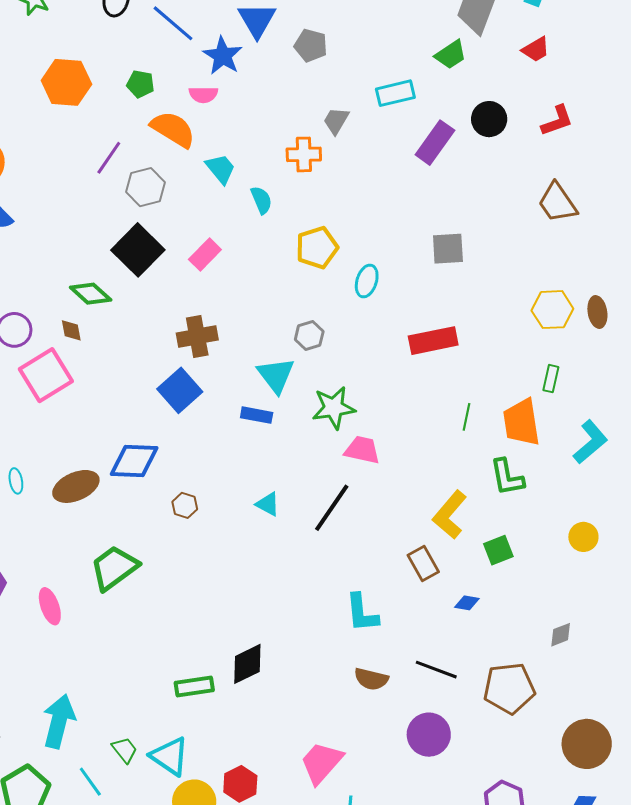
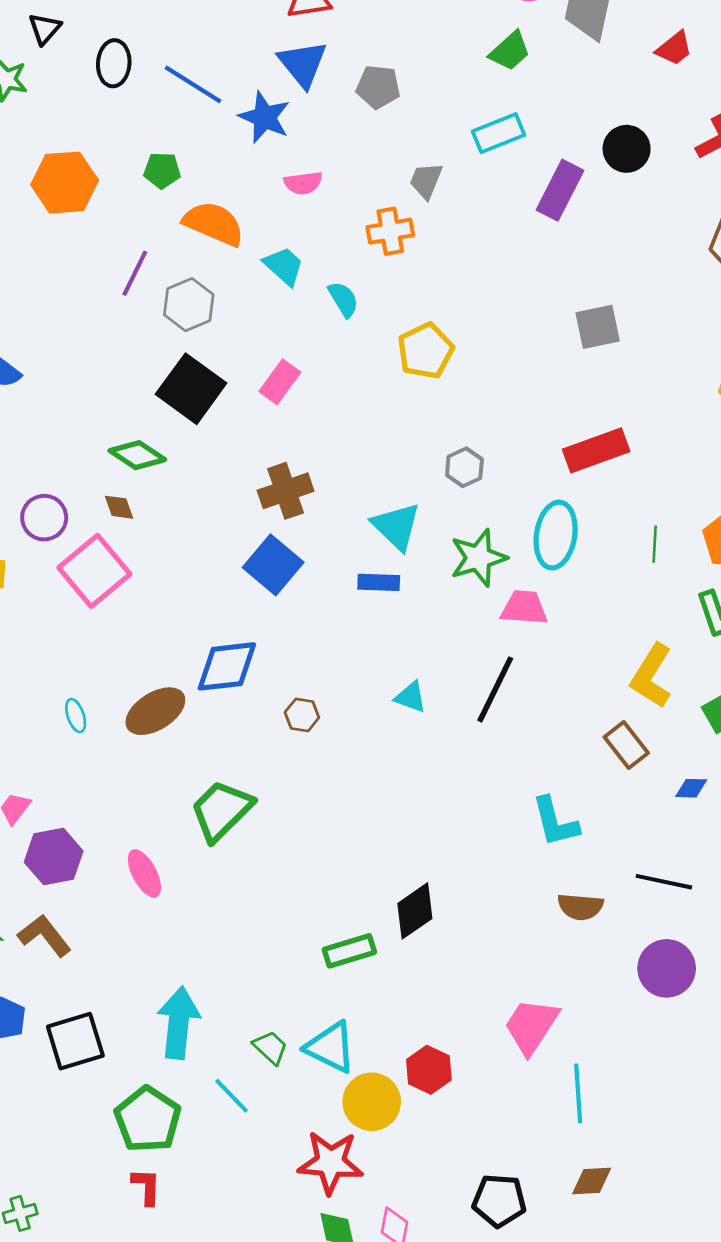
green trapezoid: (451, 55) -> (510, 51), moved
pink semicircle: (203, 95) -> (303, 183), moved
cyan ellipse: (367, 281) -> (556, 535), moved, size x1.5
gray hexagon: (309, 335) -> (464, 467), moved

